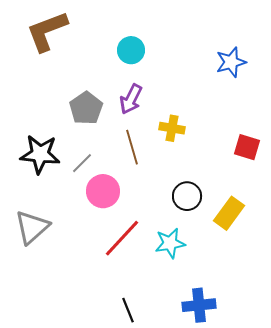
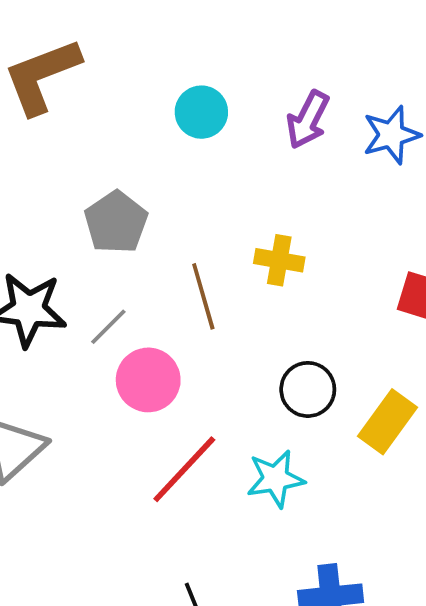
purple arrow: (131, 99) -> (308, 120), moved

